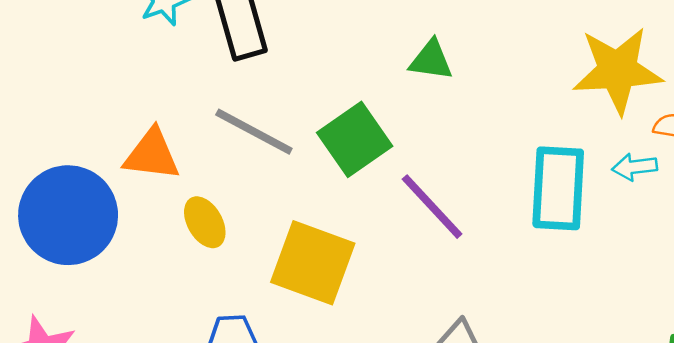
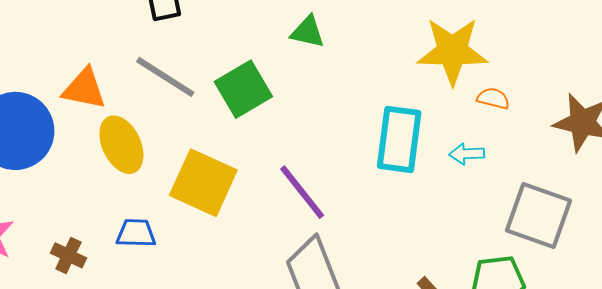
cyan arrow: (635, 167) -> (467, 154), moved
purple line: (432, 207) -> (302, 192), moved
yellow ellipse: (205, 222) -> (121, 145), size x1.4

